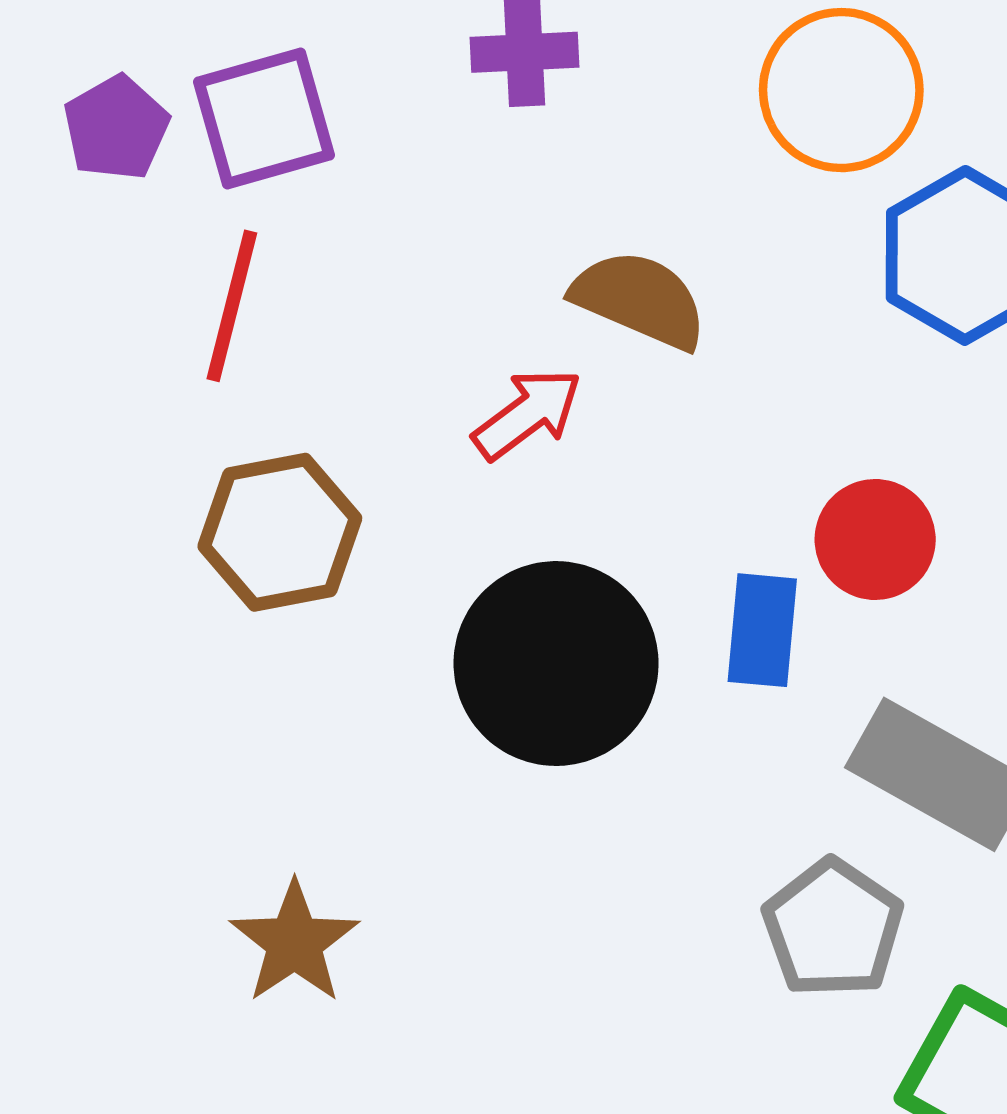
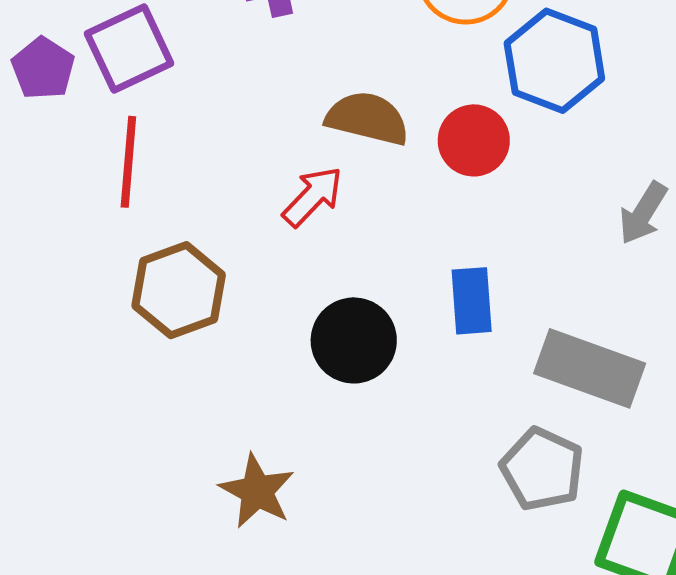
red circle: (875, 539) -> (474, 140), moved
black circle: (556, 664) -> (354, 340), size x0.7
brown star: (294, 942) -> (257, 491), moved

